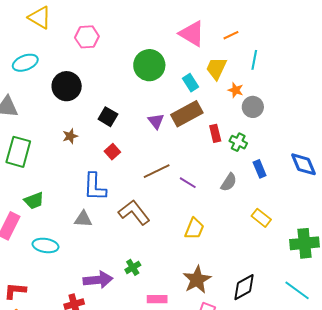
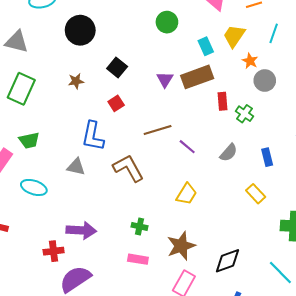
green circle: (149, 65) -> (167, 22), size x0.7
blue rectangle: (260, 169) -> (267, 157), moved
green cross: (133, 267) -> (140, 226), moved, turned 35

